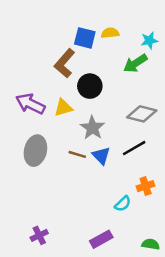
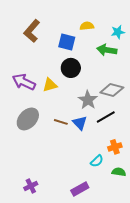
blue square: (85, 38) -> (67, 42), moved
brown L-shape: (65, 63) -> (32, 31), moved
green arrow: (135, 63) -> (107, 50), turned 42
gray star: (92, 128) -> (88, 100), moved
gray ellipse: (35, 151) -> (28, 119), turned 30
green semicircle: (151, 244) -> (119, 172), moved

